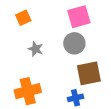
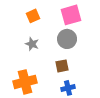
orange square: (23, 18) -> (33, 16), moved
brown square: (89, 73) -> (62, 66), moved, size x0.6

